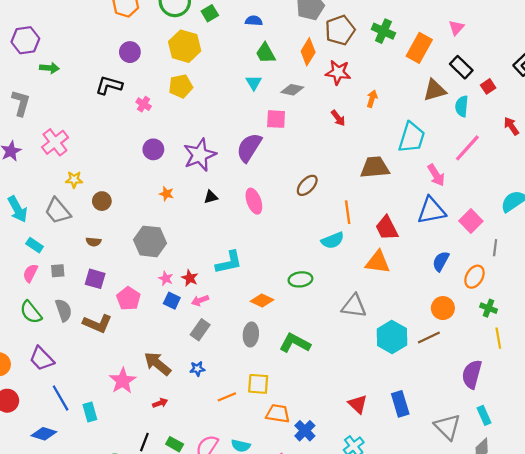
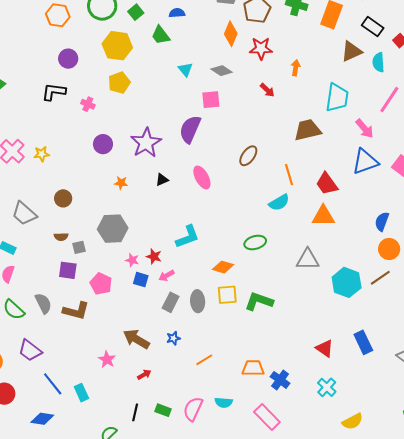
green trapezoid: (266, 53) -> (161, 35), moved
gray diamond: (292, 90) -> (222, 71), turned 30
yellow star: (74, 180) -> (42, 154), moved
blue semicircle: (441, 261) -> (382, 221), moved
gray square: (58, 271) -> (79, 247), moved
gray ellipse: (251, 335) -> (198, 301), moved
pink star: (123, 381) -> (107, 359), size x0.7
yellow square: (258, 384) -> (227, 295), moved

